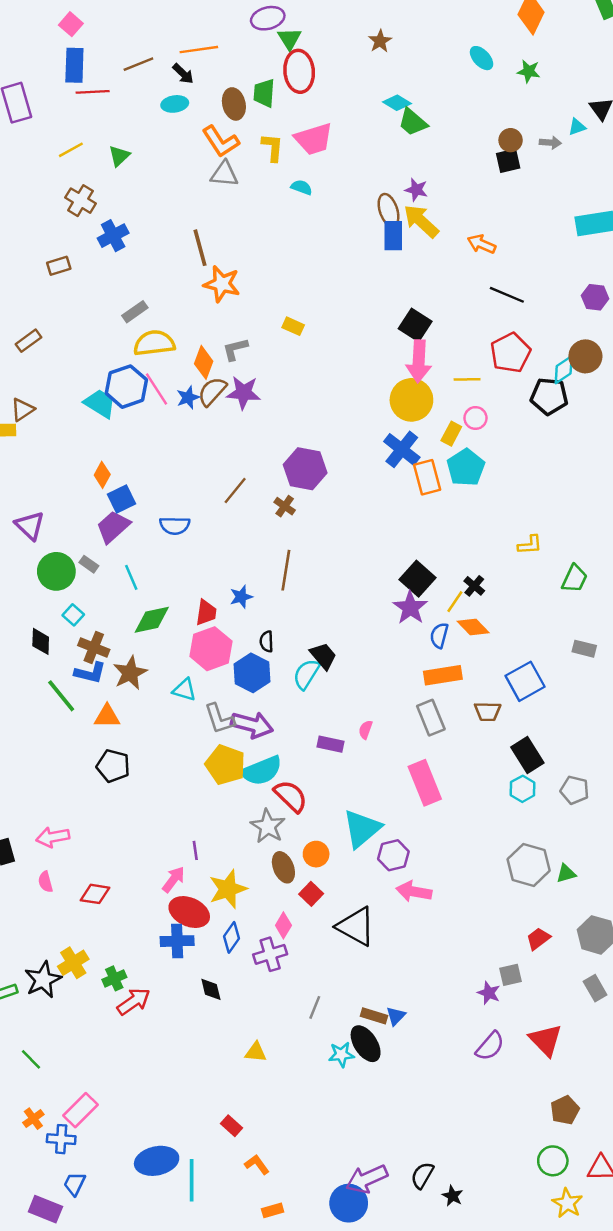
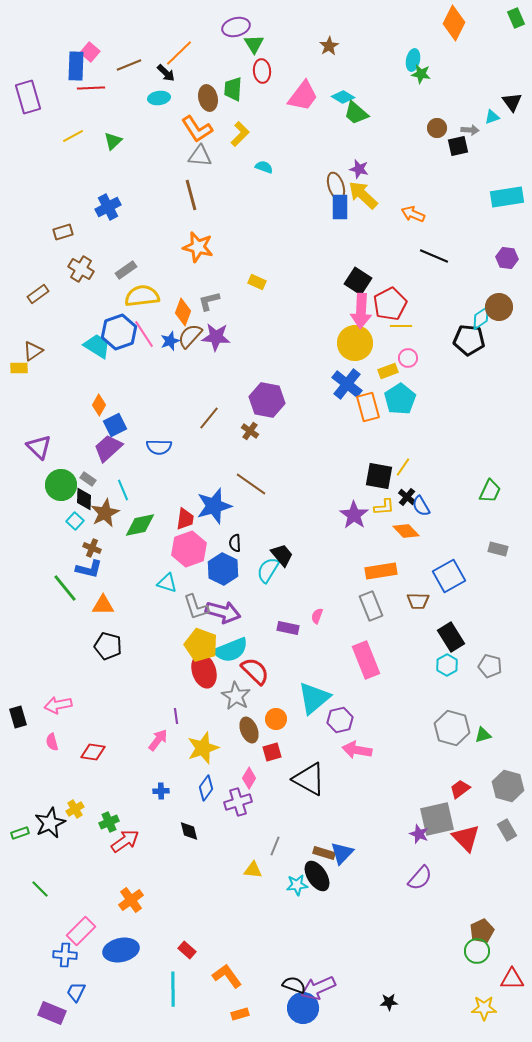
pink square: (71, 24) -> (90, 52), moved
orange line: (199, 50) -> (179, 53), turned -36
cyan ellipse: (482, 58) -> (413, 60), turned 55
red ellipse: (299, 71) -> (262, 71), size x0.7
green star: (529, 71) -> (421, 74), moved
pink trapezoid: (314, 139) -> (303, 96), moved, turned -36
yellow L-shape: (273, 147) -> (240, 134), turned 40
black square: (508, 161) -> (458, 146), moved
brown cross: (81, 201) -> (81, 269), moved
brown line: (200, 248) -> (191, 195), moved
red pentagon: (511, 353) -> (390, 304), moved
yellow rectangle: (451, 434) -> (388, 371), turned 42
yellow L-shape: (530, 545) -> (384, 507), moved
brown line: (286, 570) -> (251, 484), turned -64
black square: (418, 579) -> (379, 476), moved, turned -32
blue star: (241, 597) -> (214, 506), size x1.8
yellow line: (455, 602) -> (403, 467), moved
blue semicircle: (439, 635) -> (421, 506), moved, turned -45
black diamond: (41, 641) -> (84, 499), moved
brown cross: (94, 647) -> (92, 548), size x0.7
brown star: (130, 673) -> (105, 513), moved
red square: (311, 894) -> (272, 752), turned 30
red ellipse: (189, 912) -> (204, 671), moved, turned 48
blue cross: (177, 941) -> (161, 791), size x0.6
yellow cross: (73, 963) -> (75, 809), size x0.7
gray square: (511, 975) -> (437, 819), size x1.8
blue triangle: (396, 1016) -> (342, 853), size x1.4
red triangle: (546, 1040) -> (466, 838), moved
yellow triangle: (256, 1052) -> (253, 870), moved
orange cross: (33, 1119) -> (131, 900), moved, size x1.4
red rectangle: (231, 1126) -> (187, 950), moved
blue ellipse: (157, 1161) -> (121, 950), moved
green circle: (553, 1161) -> (477, 951), moved
orange L-shape: (257, 1164) -> (227, 976), size x1.4
black semicircle: (422, 1175) -> (294, 985), moved, turned 80
black star: (453, 1196) -> (389, 1002), turned -30
yellow star: (567, 1203) -> (484, 1008), turned -30

